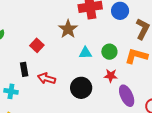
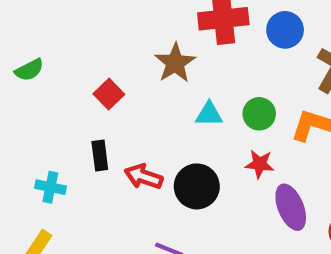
black rectangle: (24, 69) -> (100, 156), moved
red arrow: (47, 78) -> (144, 177), moved

